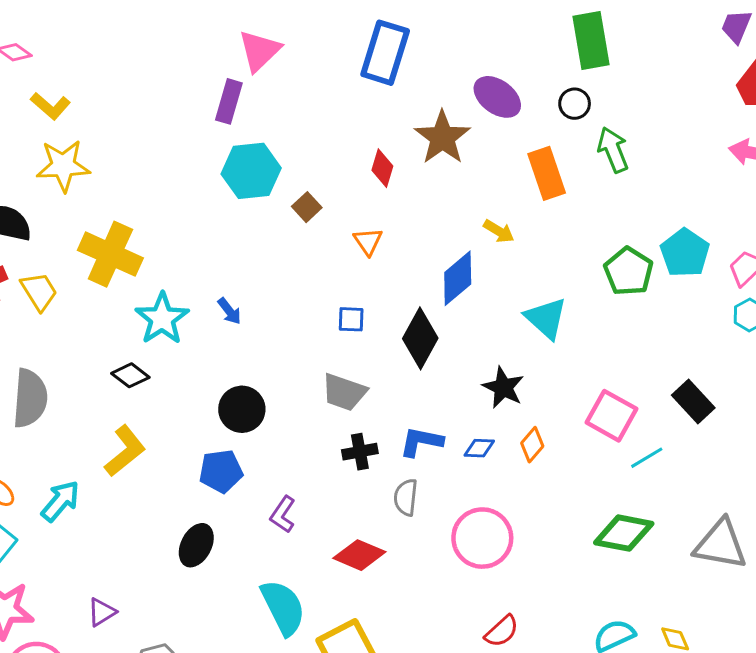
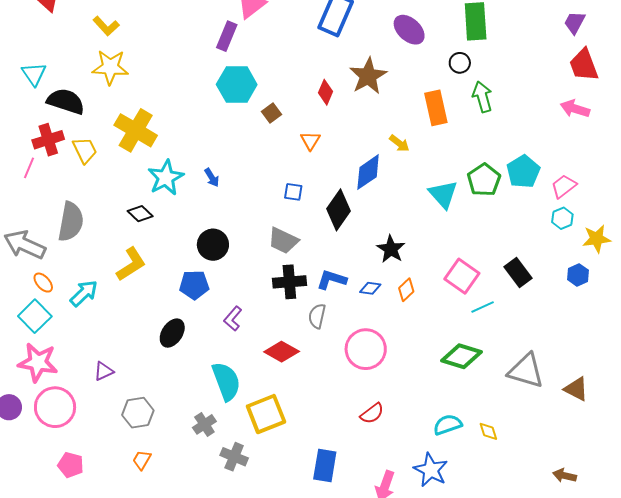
purple ellipse: (497, 97) -> (409, 30), moved
cyan triangle: (546, 318) -> (443, 194), moved
black cross: (360, 452) -> (289, 282), size x1.4

